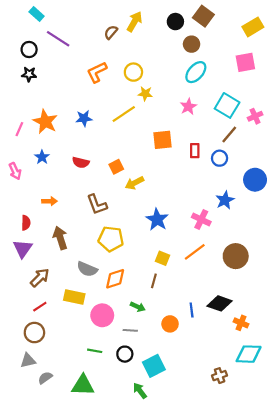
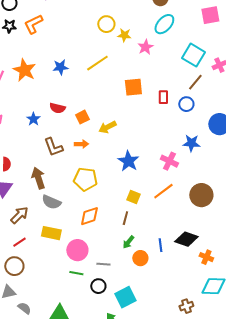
orange L-shape: (97, 72) -> (33, 24), moved
yellow star: (145, 94) -> (124, 35), moved
pink star: (188, 107) -> (145, 47), moved
blue star: (42, 157) -> (33, 119), moved
orange square: (116, 167) -> (82, 117), moved
blue star: (225, 200) -> (191, 143), turned 30
orange arrow: (49, 201) -> (81, 144), moved
brown L-shape: (97, 204) -> (53, 147), moved
gray semicircle: (87, 269) -> (51, 202), moved
green arrow: (138, 307) -> (128, 242), moved, turned 104
green line: (95, 351) -> (76, 273), moved
gray semicircle: (45, 378) -> (24, 308), turned 72

